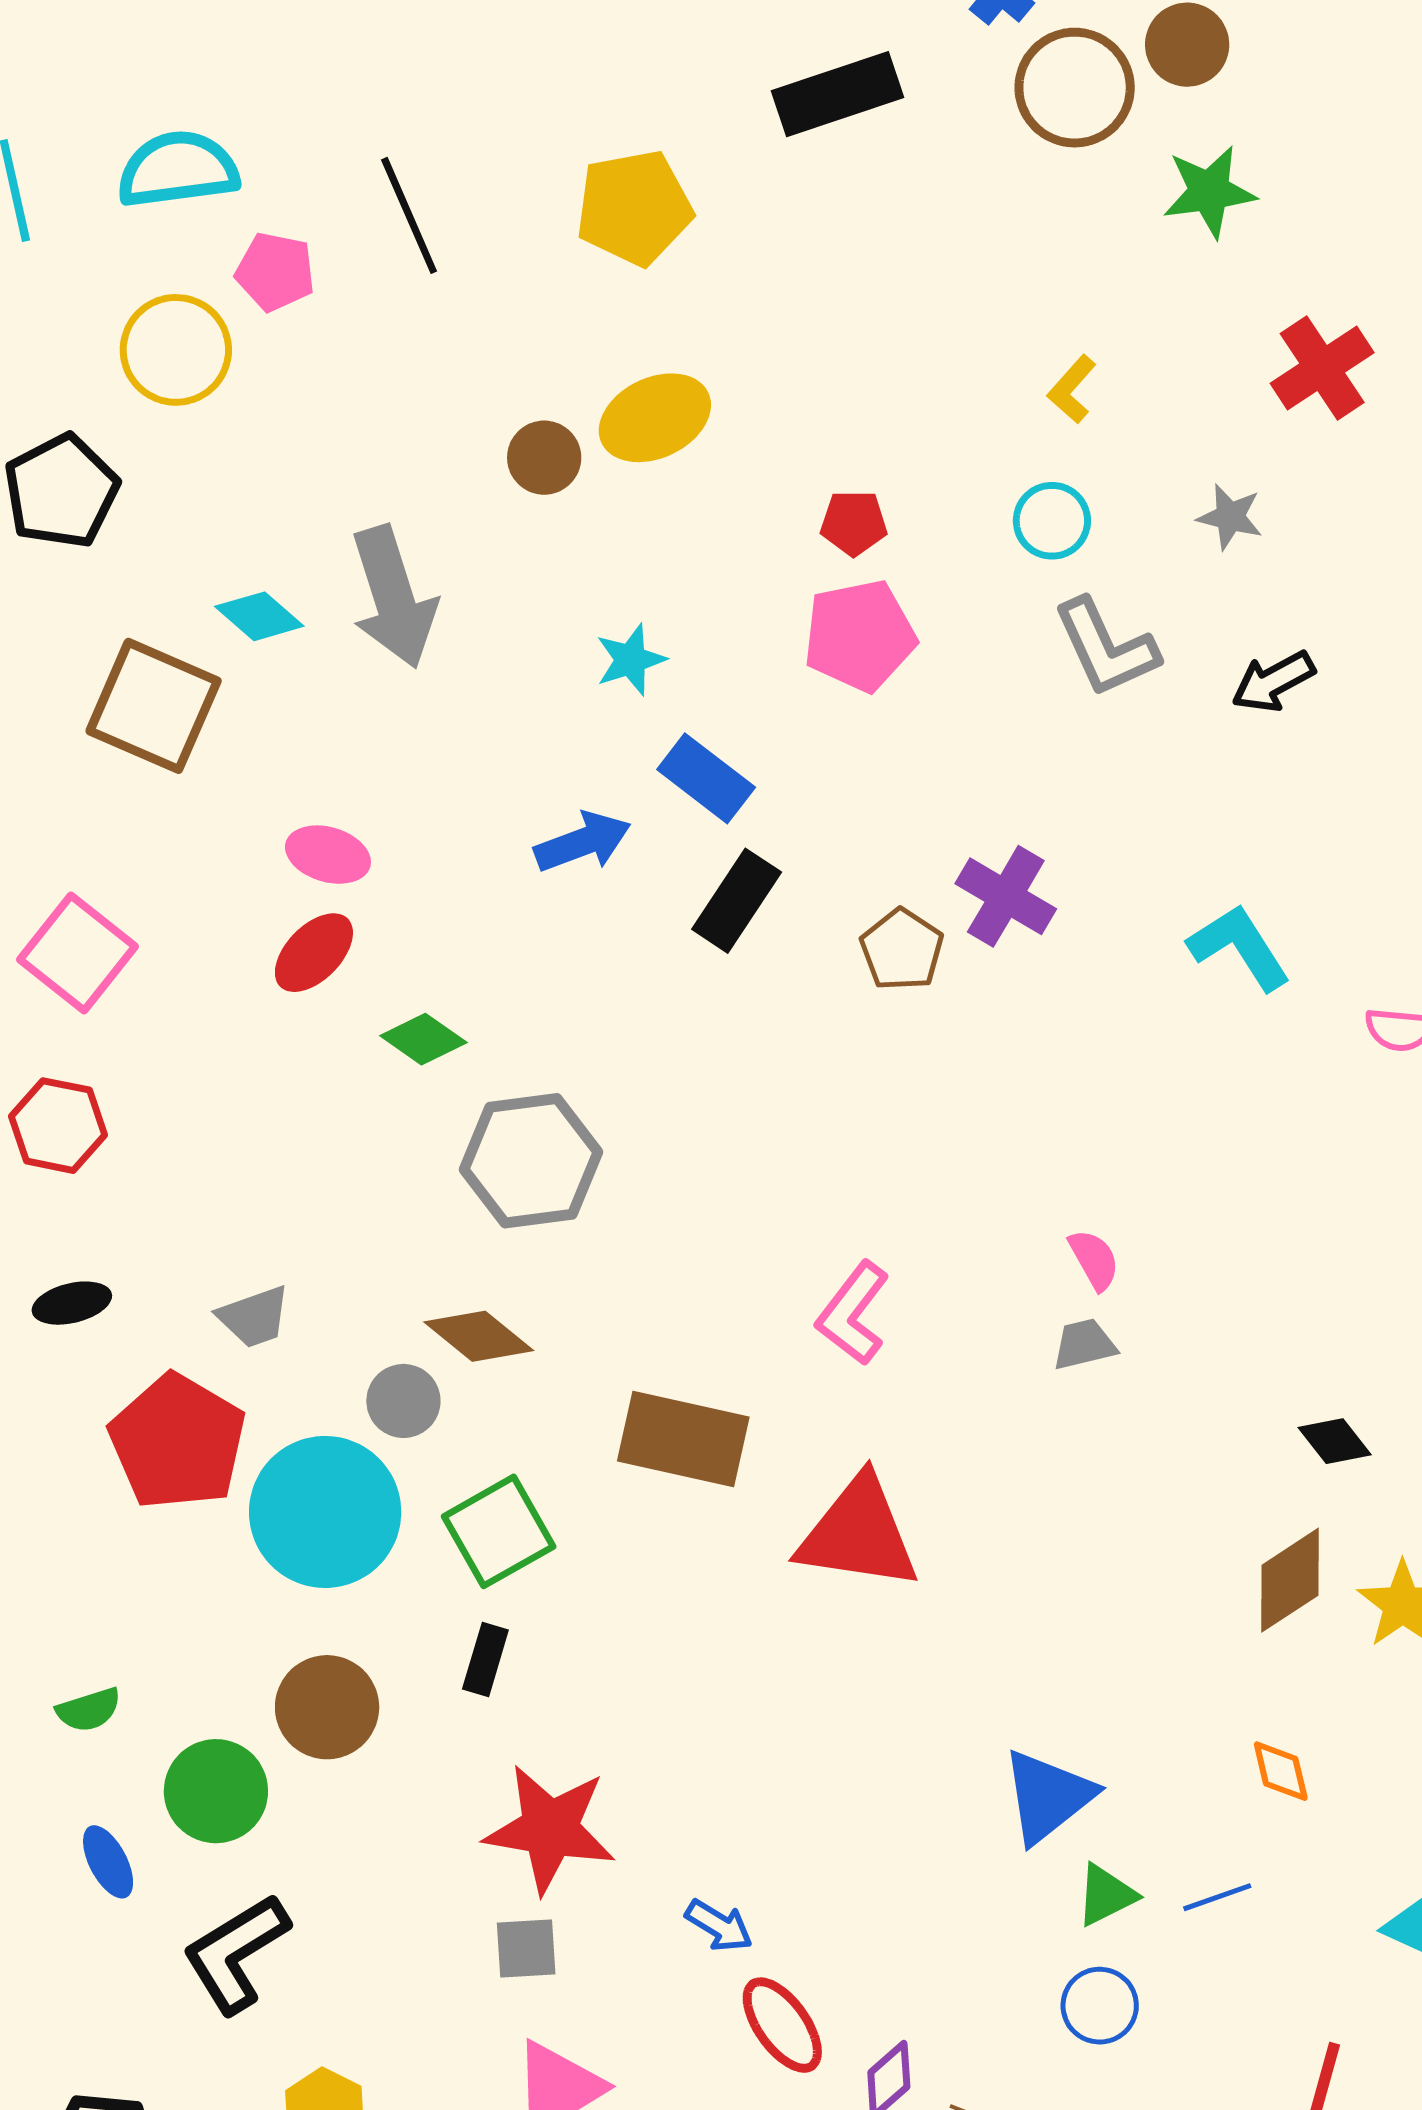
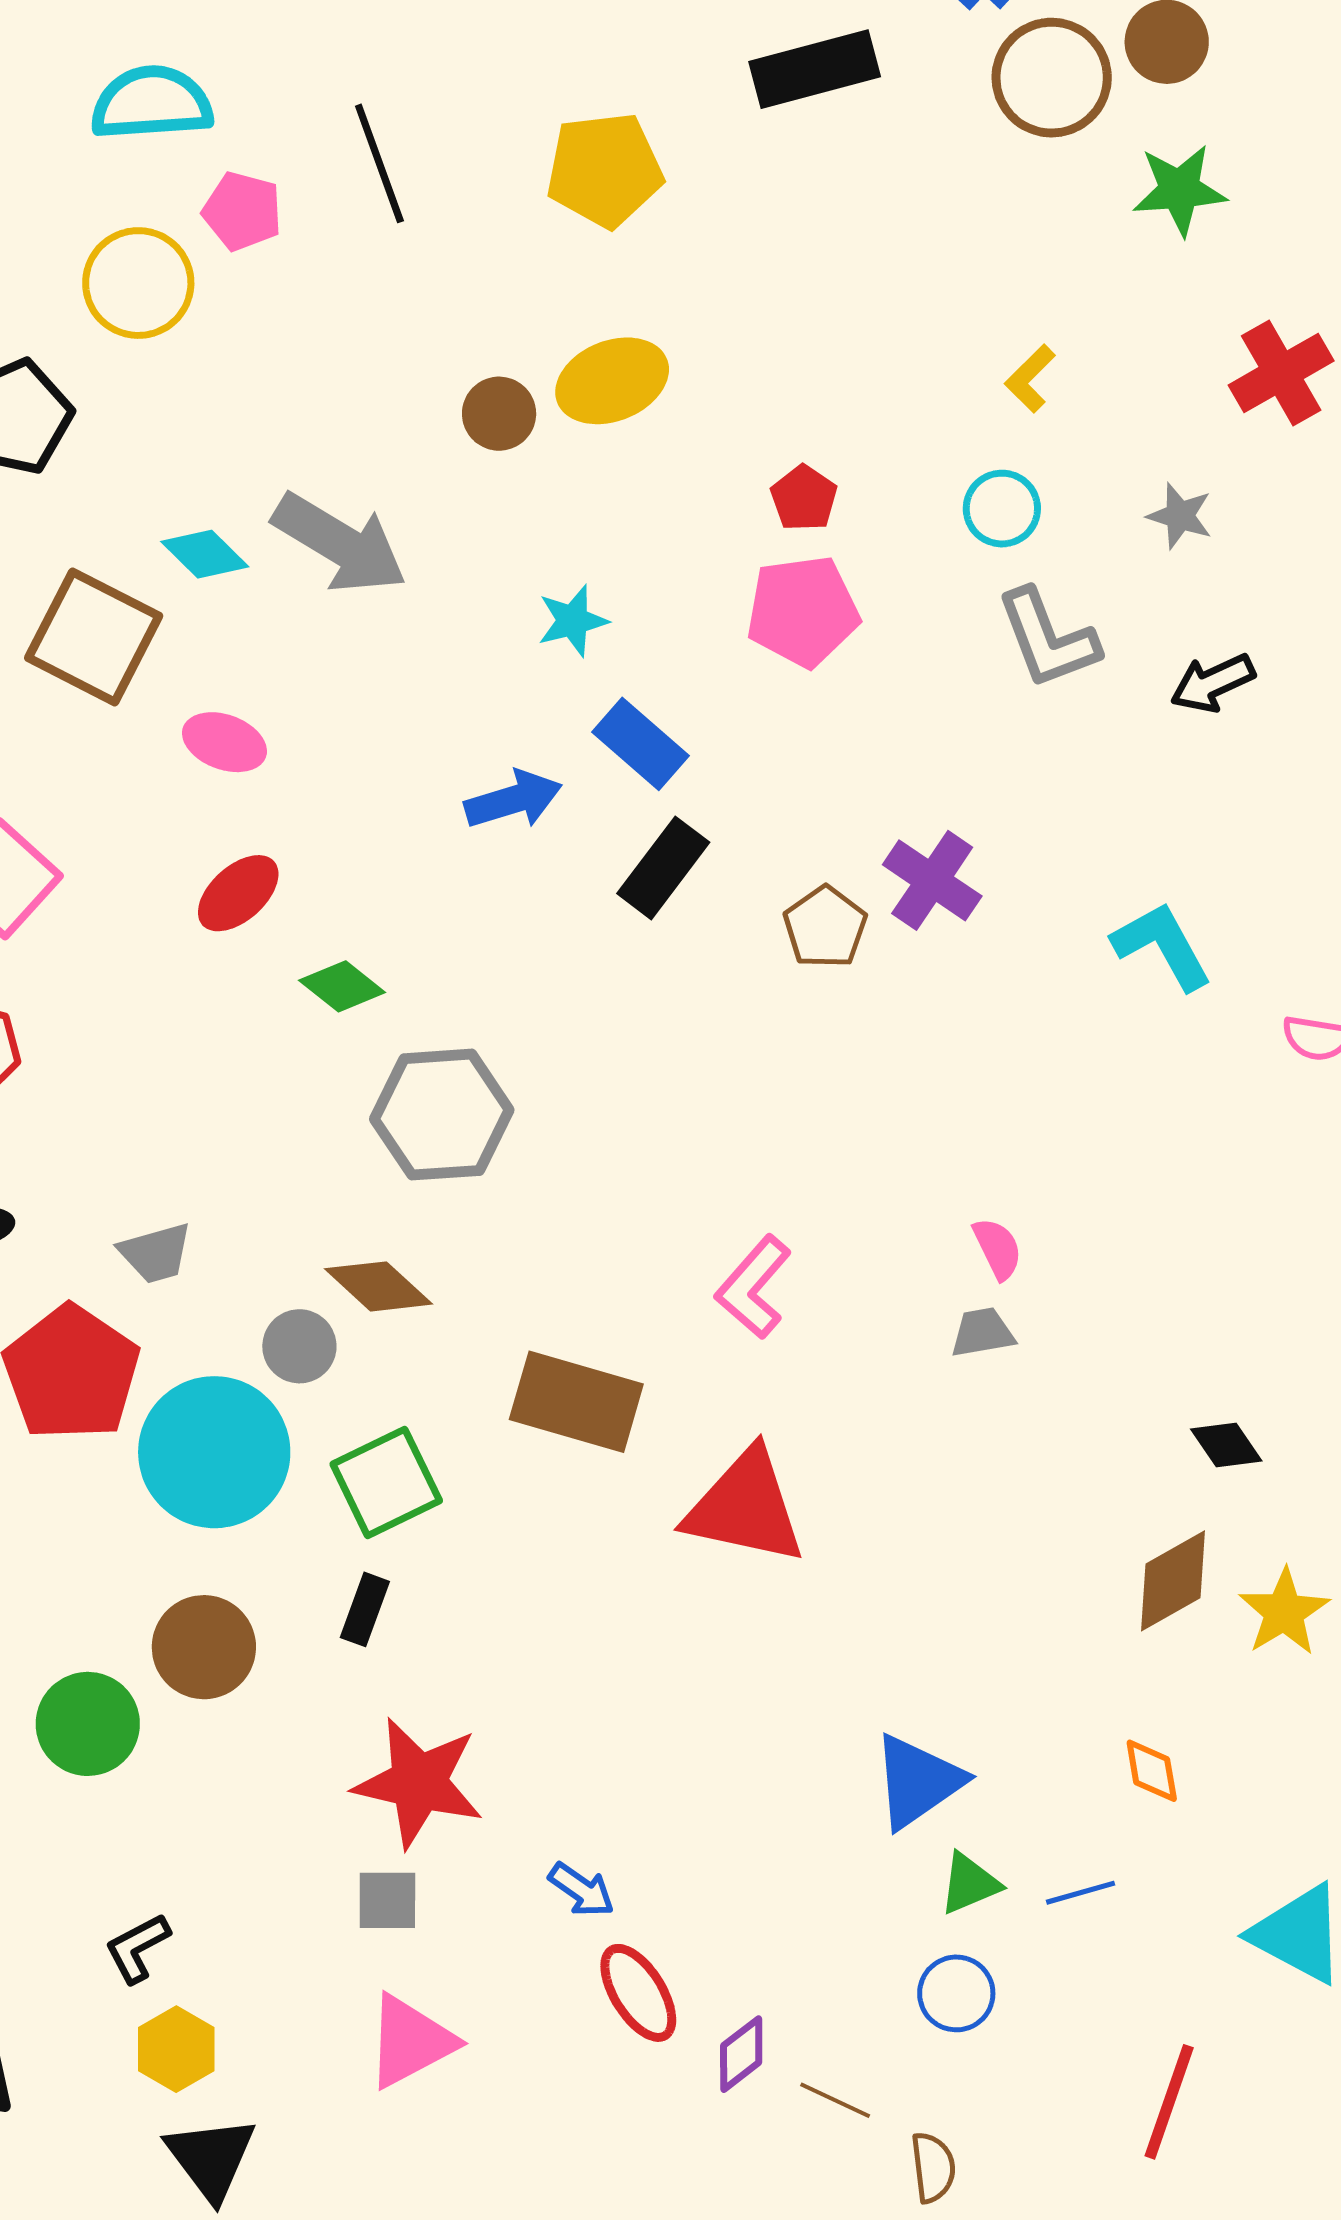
red pentagon: (854, 523) -> (804, 498), turned 30
gray arrow: (393, 597) -> (340, 543), turned -45
pink ellipse: (328, 855) -> (224, 742), moved
black L-shape: (236, 1953) -> (137, 1948), moved, size x0.6

